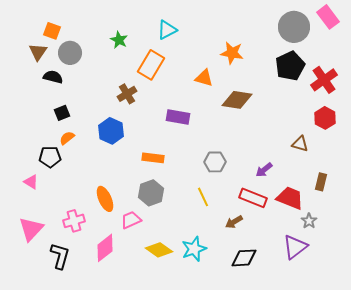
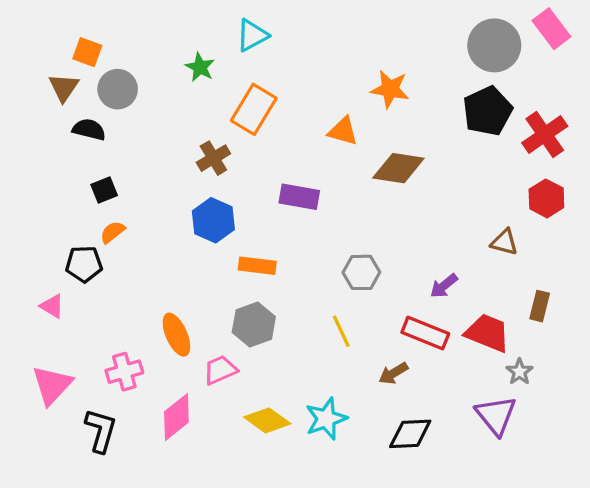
cyan triangle: (167, 30) -> (252, 35), moved
blue hexagon: (111, 131) -> (213, 220), moved
purple triangle: (295, 247) -> (496, 415), turned -32

